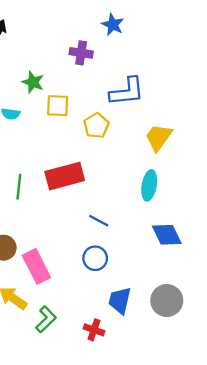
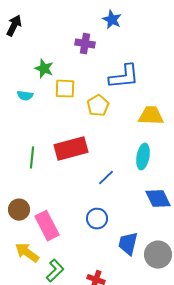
yellow trapezoid: (159, 137) -> (151, 116), turned 56
blue line: (99, 221) -> (106, 178), moved, turned -72
blue trapezoid: (120, 300) -> (128, 244), moved

